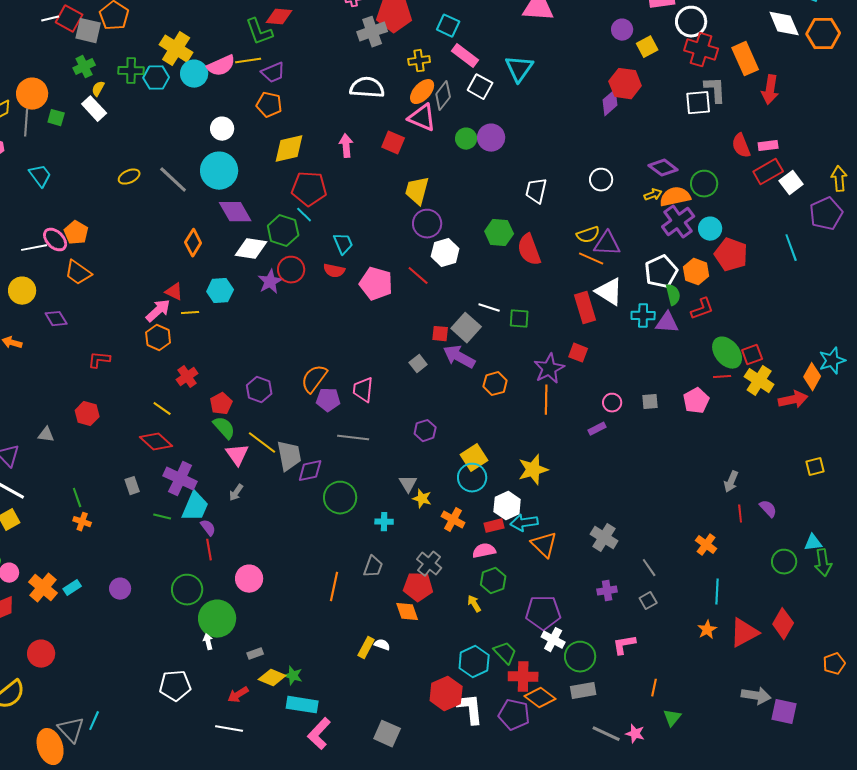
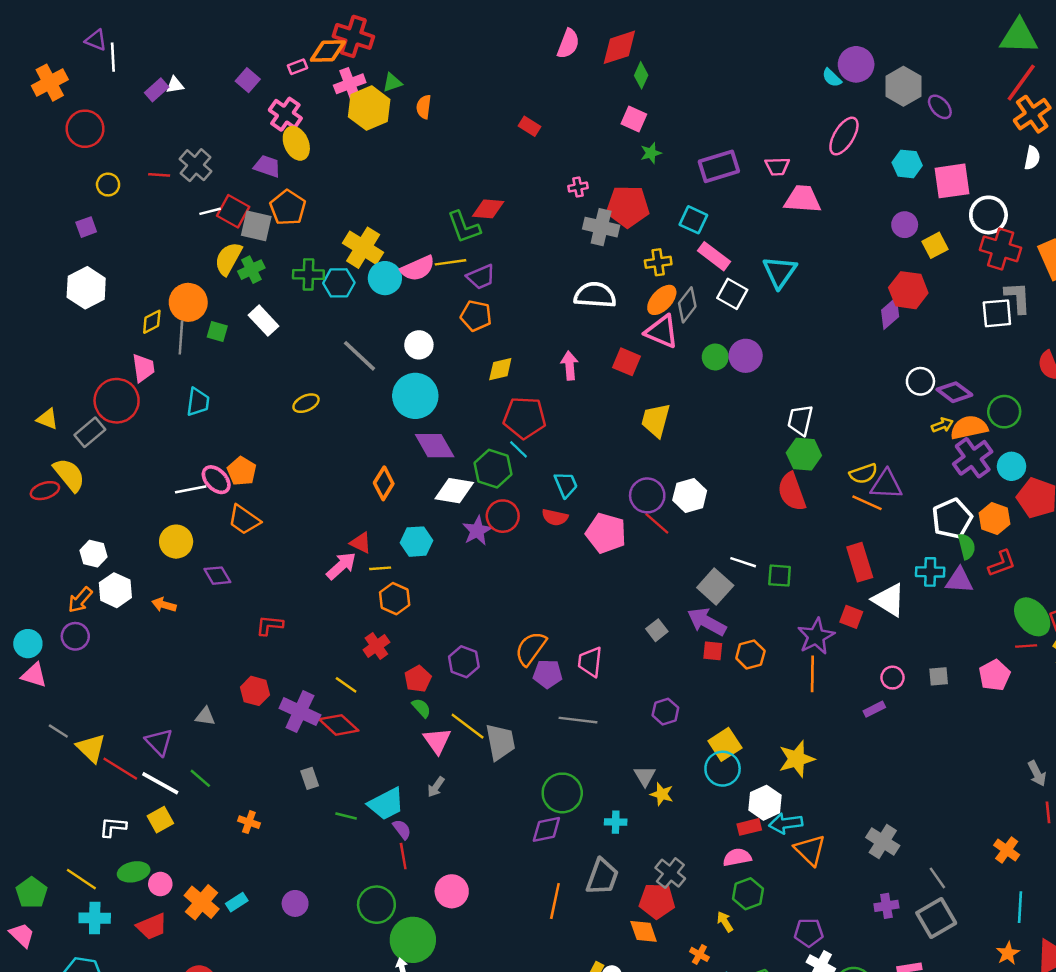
gray cross: (372, 32) -> (601, 227), turned 32
yellow semicircle: (98, 89) -> (228, 259), moved, size x1.8
yellow diamond: (289, 149) -> (500, 369), size x0.7
cyan trapezoid: (40, 176) -> (198, 402), turned 45
gray line: (173, 180) -> (359, 356), moved
white circle: (601, 180) -> (920, 381), moved
purple circle: (427, 224) -> (647, 495), moved
green hexagon: (499, 233) -> (804, 454), moved
white triangle: (609, 292) -> (889, 600), moved
red square: (440, 334) -> (713, 651), moved
orange hexagon: (158, 338) -> (395, 599), moved
green semicircle: (224, 428) -> (421, 708), size x0.7
purple diamond: (310, 471) -> (546, 829), moved
purple cross: (180, 479) -> (300, 712), moved
gray arrow: (731, 482) -> (1037, 774), turned -50
green line: (77, 498) -> (200, 778), moved, turned -30
cyan trapezoid: (195, 507) -> (386, 804), turned 40
orange cross: (453, 520) -> (699, 954), moved, size x0.7
gray trapezoid: (373, 567) -> (602, 877), size x1.4
gray square: (648, 601) -> (936, 918), size x1.8
purple pentagon: (543, 613) -> (809, 933), size x0.7

